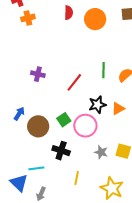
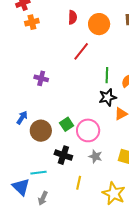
red line: (74, 82) -> (81, 51), moved
black star: (97, 105) -> (108, 97), moved
gray star: (101, 152) -> (95, 156), moved

